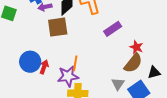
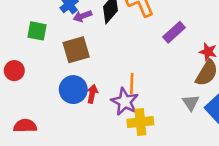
brown square: (58, 27) -> (76, 50), moved
purple star: (68, 76) -> (125, 102), turned -30

